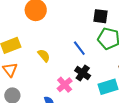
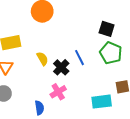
black cross: (83, 73) -> (61, 67), moved

